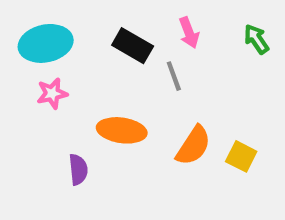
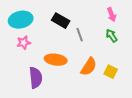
pink arrow: (189, 33) -> (112, 15), moved
green arrow: (256, 39) -> (112, 36), moved
purple semicircle: (78, 169) -> (36, 78), size x1.5

